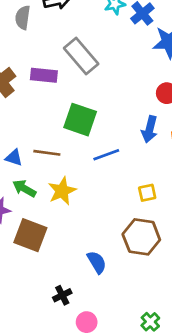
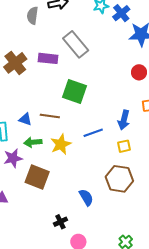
blue arrow: (150, 129) -> (124, 120), moved
blue line: (106, 155) -> (93, 133), moved
green arrow: (24, 188) -> (33, 142), turned -36

